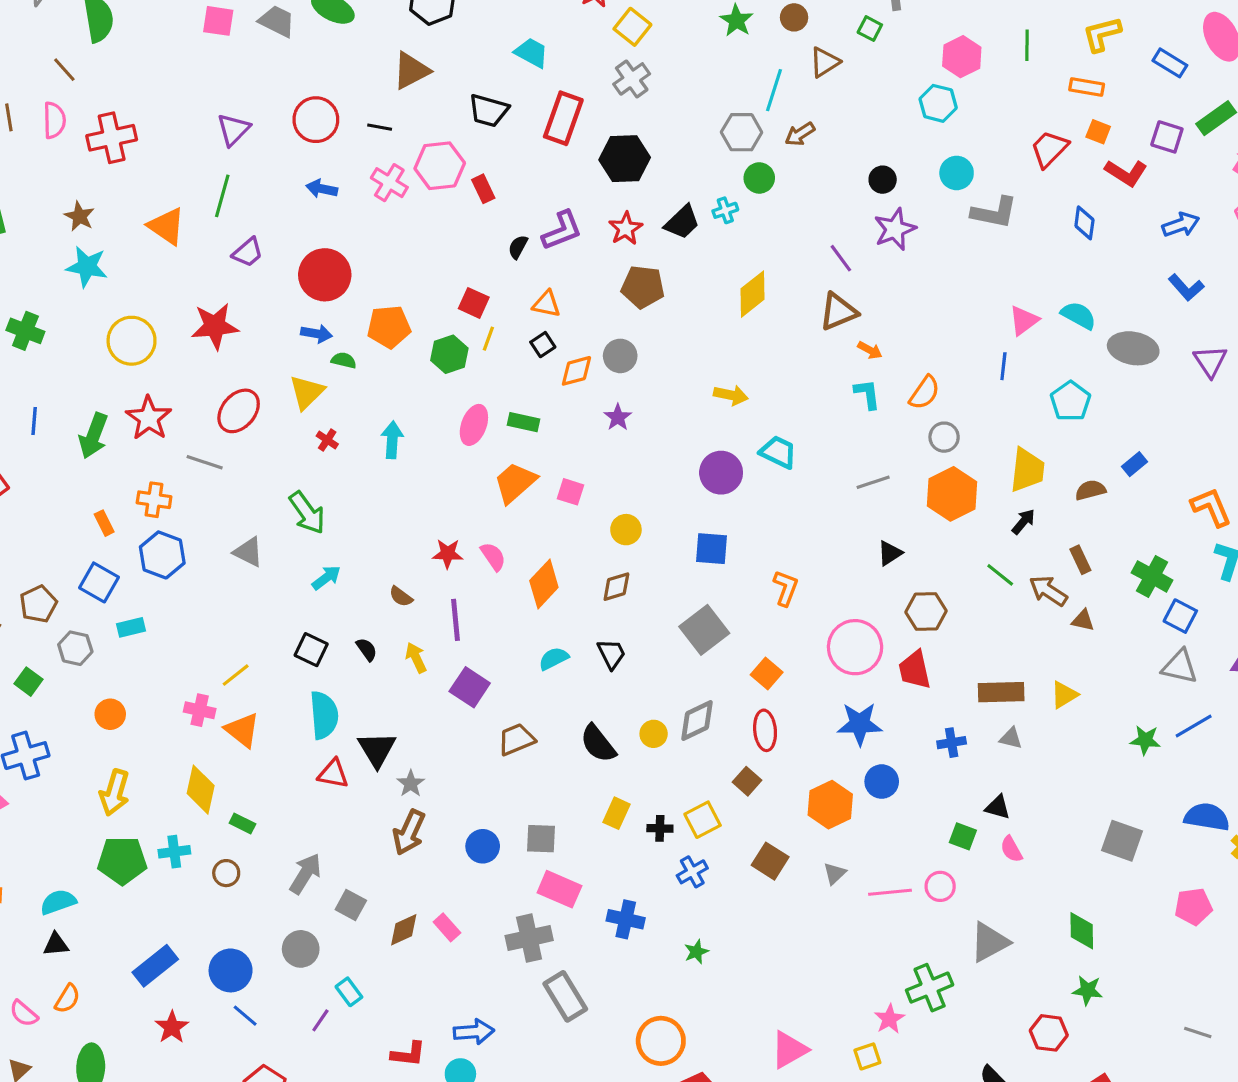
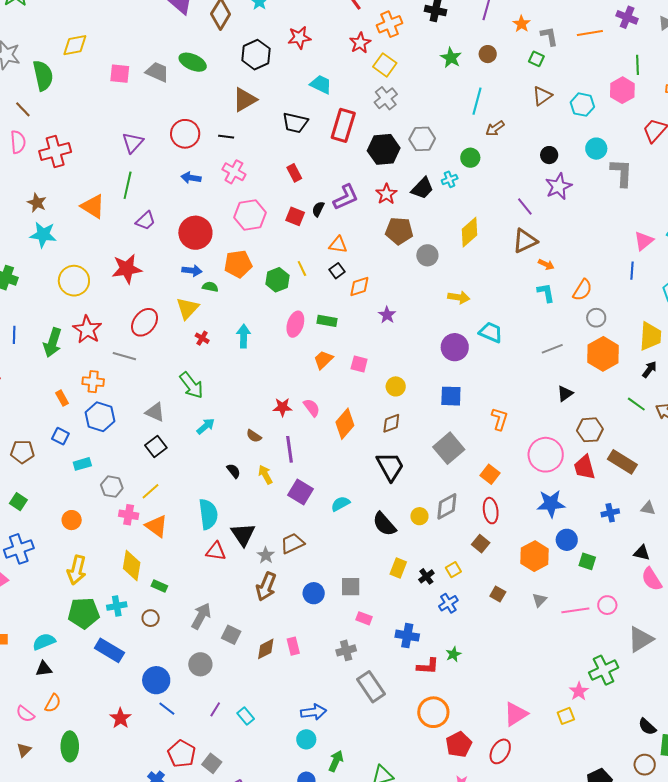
pink hexagon: (962, 57) -> (622, 90), moved
brown triangle: (825, 62) -> (542, 96), moved
gray hexagon: (742, 132) -> (422, 139), moved
pink hexagon: (440, 166) -> (250, 215), moved
gray L-shape: (994, 213) -> (622, 173), turned -96
red square: (474, 303) -> (295, 216), moved
yellow line: (488, 339) -> (302, 269), turned -42
gray circle: (620, 356) -> (427, 255), moved
orange trapezoid: (515, 483) -> (323, 360), size x0.7
blue square: (99, 582) -> (60, 436), size x0.7
brown pentagon: (38, 604) -> (22, 452), turned 30
gray hexagon: (75, 648) -> (112, 487), moved
black square: (311, 650) -> (156, 447), moved, turned 30
black trapezoid: (611, 654) -> (390, 466), size x1.5
cyan semicircle: (554, 659) -> (340, 504), moved
brown rectangle: (1001, 692) -> (622, 462), moved, turned 36
brown trapezoid: (516, 739) -> (292, 543), moved
yellow square: (703, 820) -> (453, 570), size x0.7
black cross: (660, 828) -> (426, 576), turned -35
green square: (963, 836) -> (587, 561), moved
pink semicircle: (1011, 849) -> (652, 579), size x1.4
brown square: (770, 861) -> (498, 594), size x0.7
pink rectangle: (559, 889) -> (364, 618), size x0.6
pink rectangle: (447, 927) -> (293, 646), turned 30
gray cross: (529, 938) -> (346, 650), size x0.7
blue rectangle: (155, 966) -> (109, 650), moved, turned 72
cyan rectangle: (349, 992) -> (246, 716), moved
red L-shape: (408, 1054) -> (428, 666), moved

